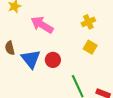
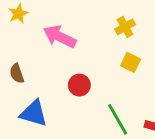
blue triangle: (31, 59) -> (34, 113), moved, turned -30

